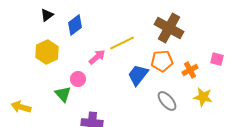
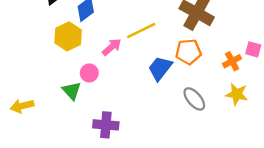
yellow hexagon: (47, 52) -> (68, 36), moved
orange cross: (190, 70) -> (232, 61), moved
yellow arrow: (21, 107) -> (22, 106), turned -30

